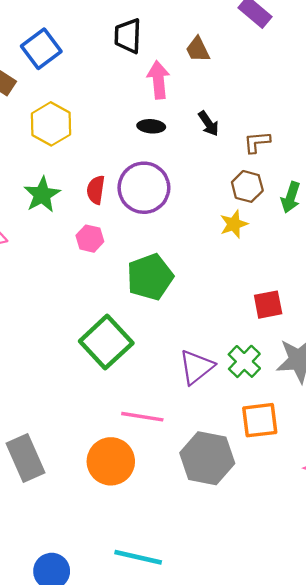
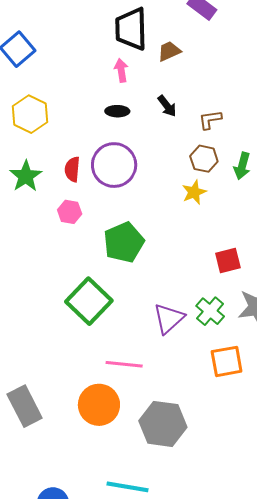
black trapezoid: (128, 36) -> (131, 29), moved, size x1.4
brown trapezoid: (198, 50) -> (169, 51), moved, turned 95
pink arrow: (158, 80) -> (121, 70), size x0.7
gray hexagon: (207, 458) -> (163, 424), moved

